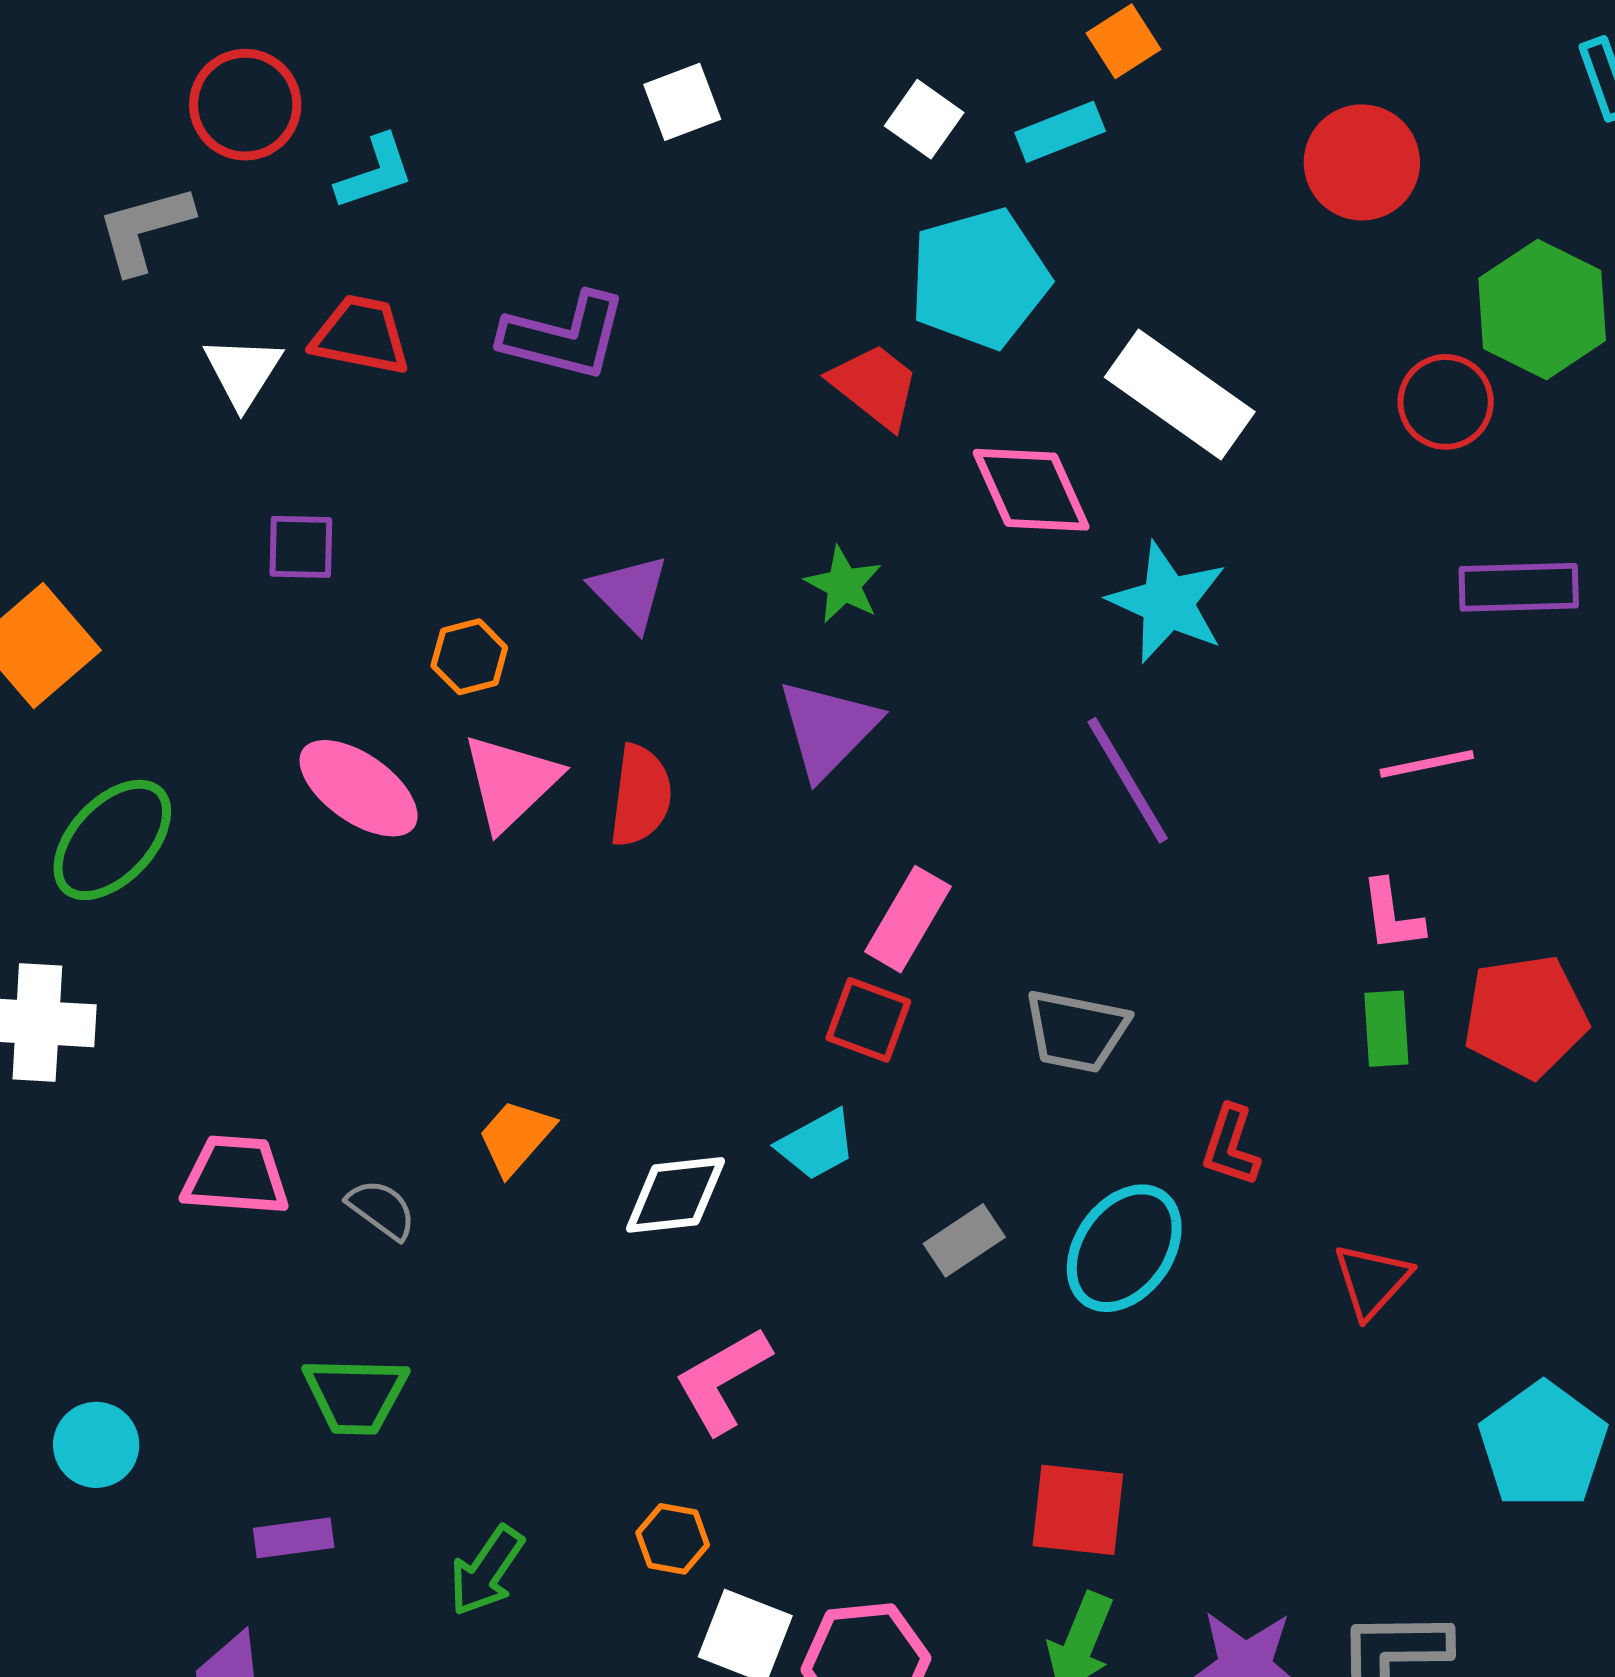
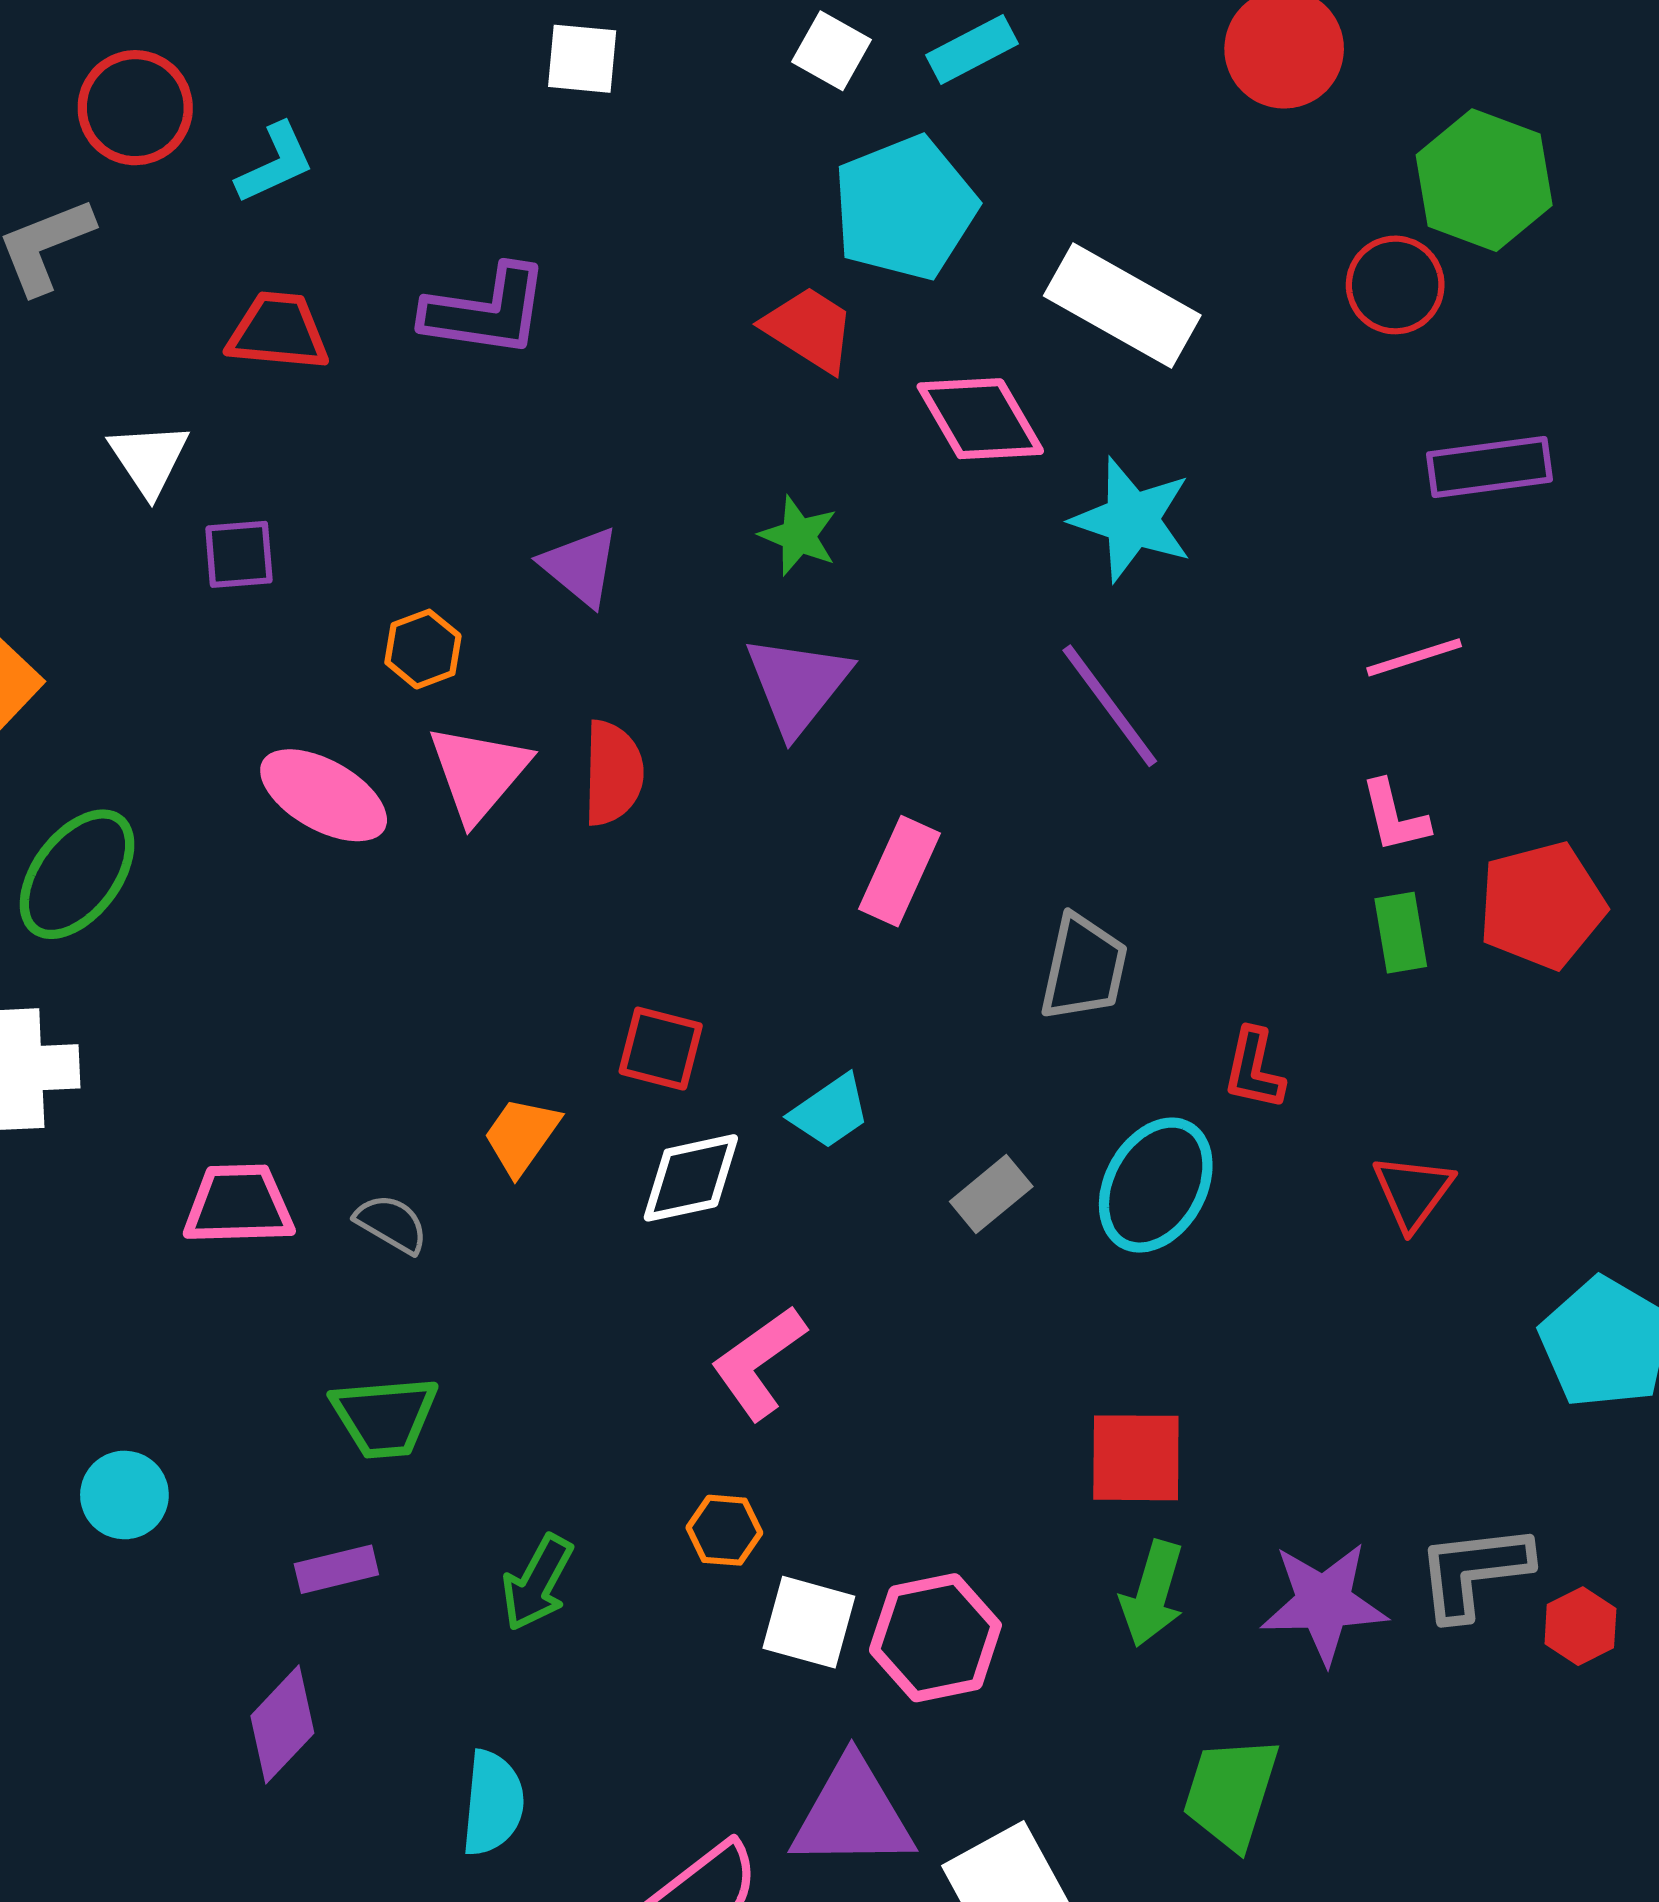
white square: (682, 102) -> (582, 59), turned 32
white triangle: (243, 372) -> (149, 459), moved
red square: (868, 1020) -> (661, 1049), moved
gray trapezoid: (1076, 1031) -> (1084, 968), turned -83

